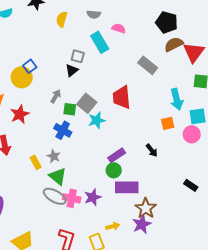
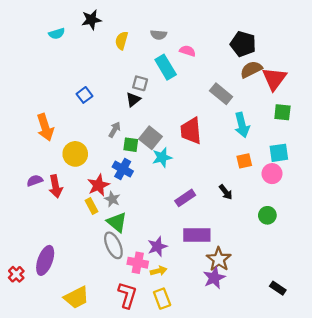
yellow circle: (22, 77) -> (75, 154), moved
cyan arrow: (177, 99) -> (242, 125), moved
red star: (20, 114) -> (98, 185), moved
green circle: (114, 170) -> (267, 215), moved
black rectangle: (191, 185) -> (278, 288), moved
gray ellipse: (55, 196) -> (113, 245), turned 35
pink cross: (72, 198) -> (138, 263), moved
yellow arrow: (113, 226) -> (159, 271), moved

